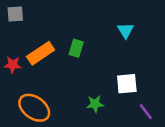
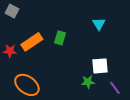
gray square: (15, 14) -> (12, 11), turned 32
green star: (95, 104) -> (88, 82), moved

